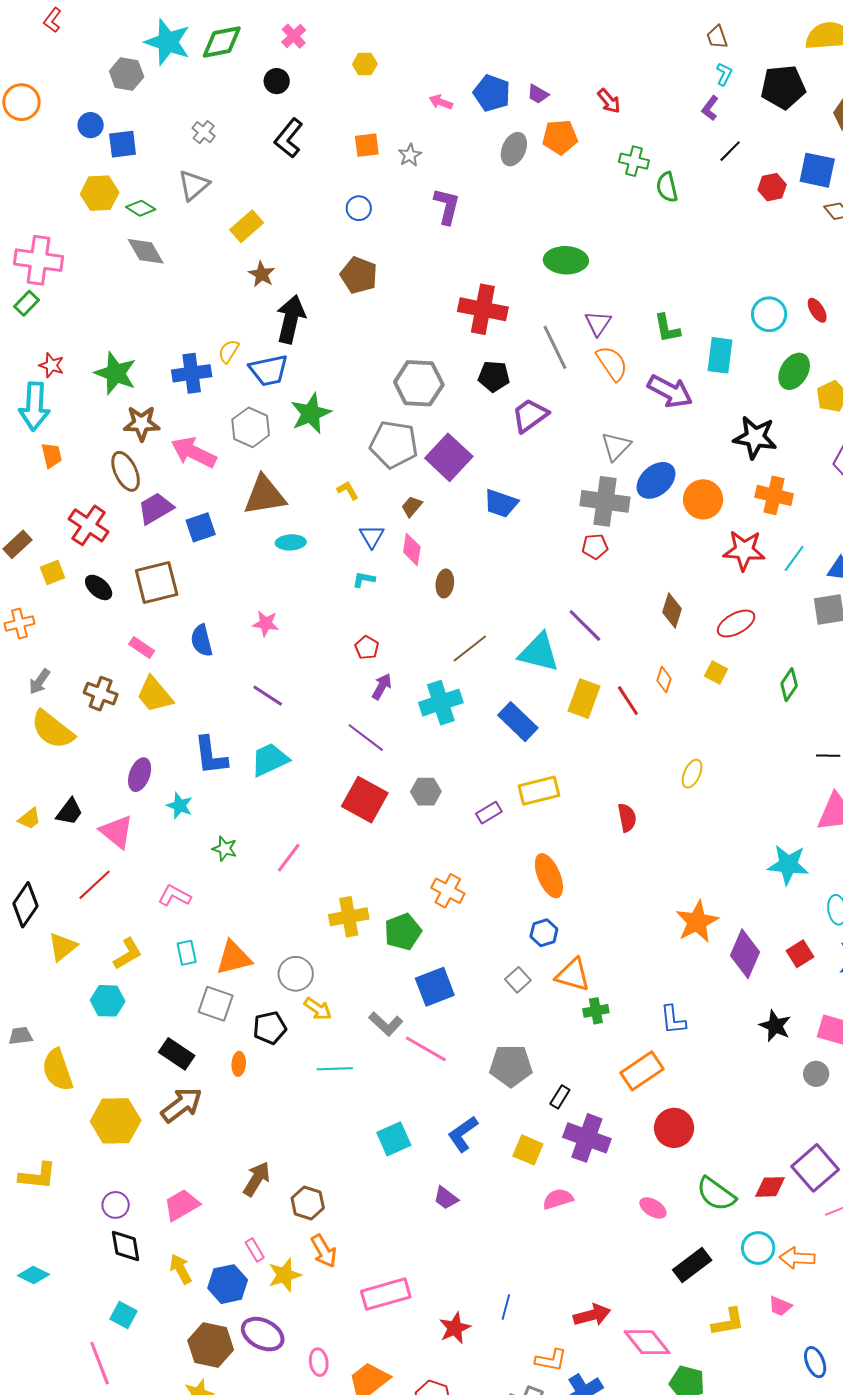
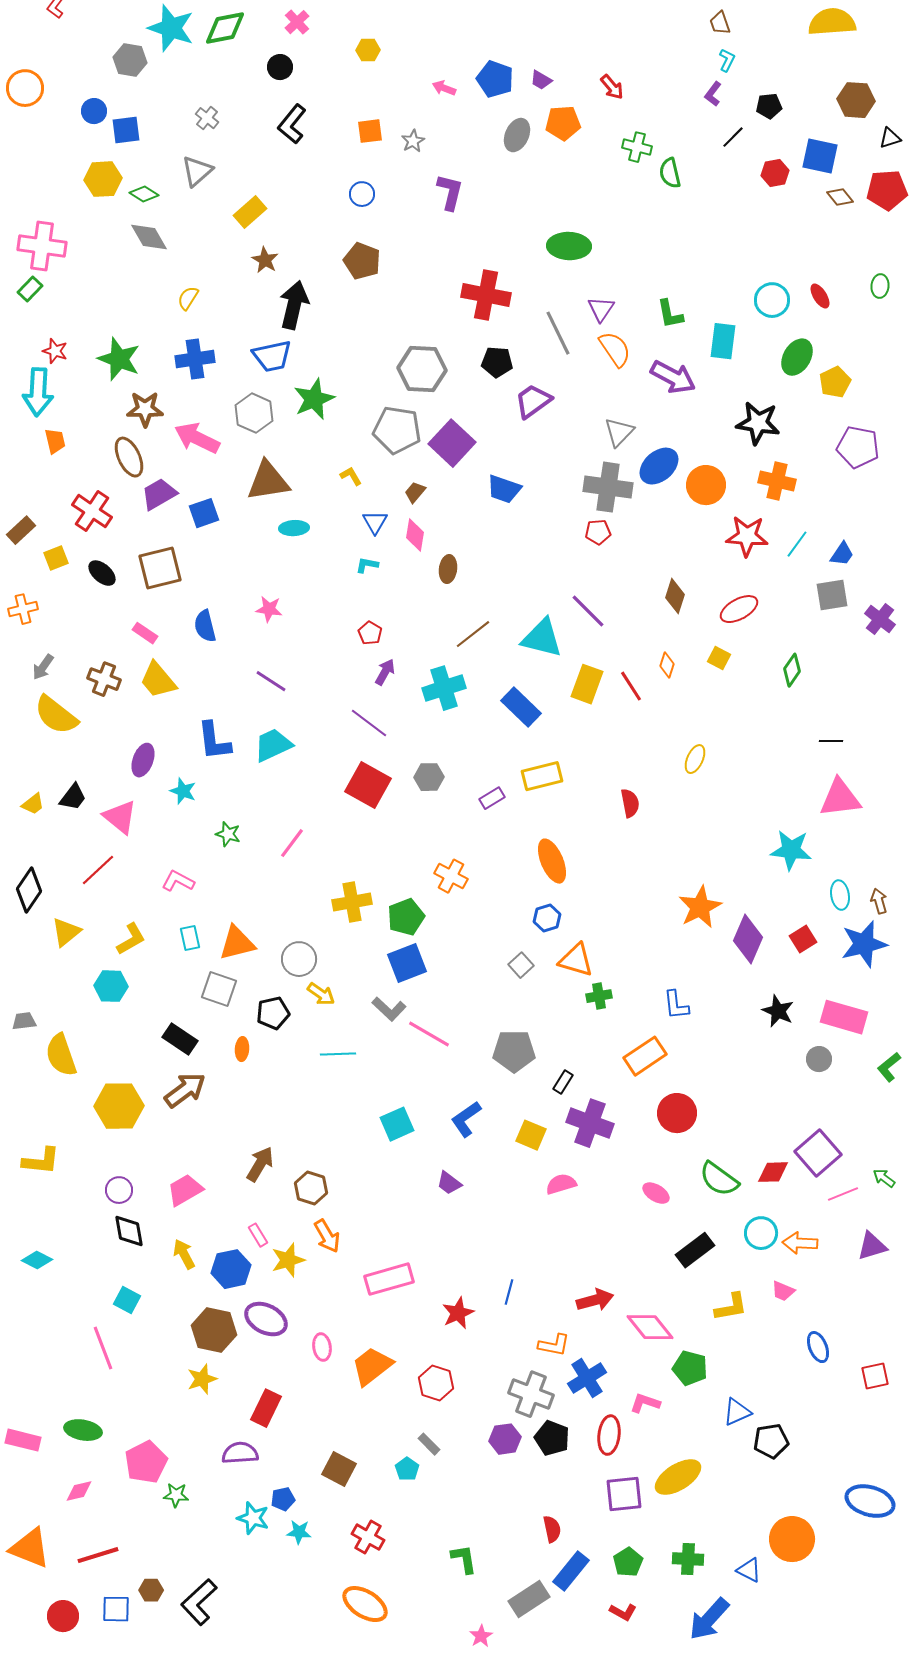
black pentagon: (783, 87) -> (769, 106), moved, size x0.6
yellow semicircle: (229, 351) -> (188, 298), moved
blue square: (435, 987) -> (407, 963), moved

